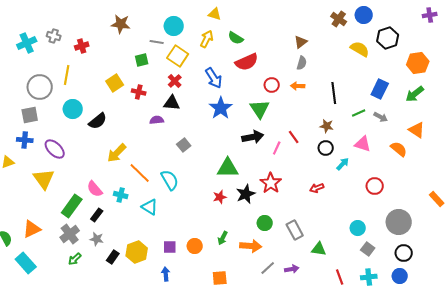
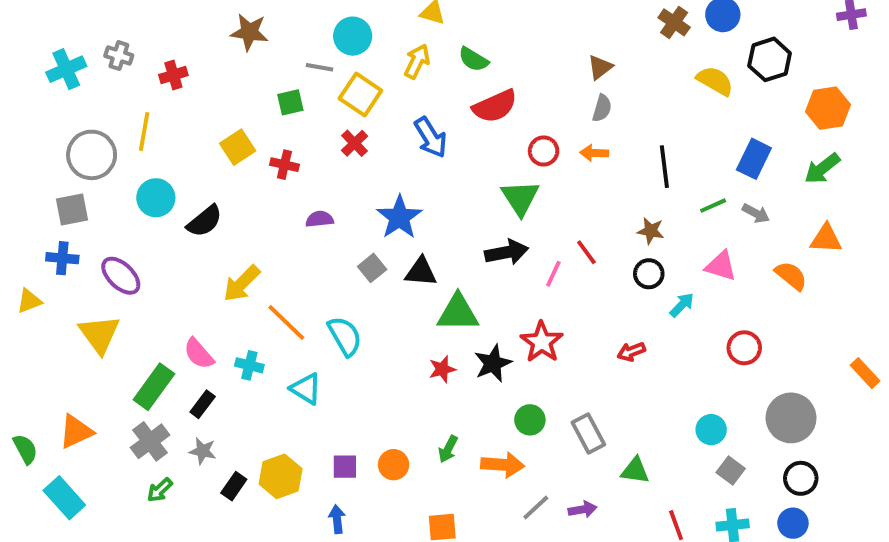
black triangle: (172, 103) -> (421, 272), moved
blue star: (221, 108) -> (399, 217), moved
orange triangle: (417, 130) -> (826, 239), turned -30

